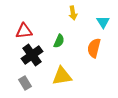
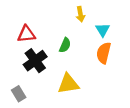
cyan triangle: (103, 22) -> (103, 30), moved
gray rectangle: (25, 83) -> (19, 94), moved

